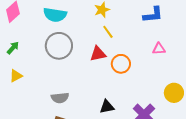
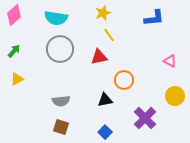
pink triangle: (159, 49) -> (170, 61), moved, turned 32
orange circle: (121, 64) -> (124, 80), moved
black triangle: (107, 107) -> (105, 100), moved

